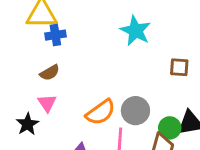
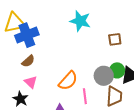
blue cross: (55, 35) -> (27, 35), size x1.6
gray circle: (135, 111) -> (104, 76), moved
green circle: (170, 128) -> (117, 70), moved

